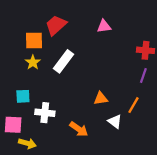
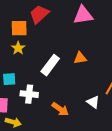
pink triangle: (104, 26) -> (83, 15), size x1.5
white rectangle: (63, 61) -> (50, 65), moved
orange triangle: (101, 98) -> (80, 58), moved

